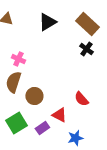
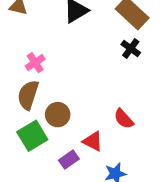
pink cross: (18, 59) -> (35, 63), turned 32
green square: (16, 123) -> (32, 136), moved

